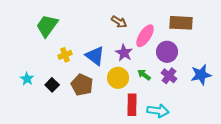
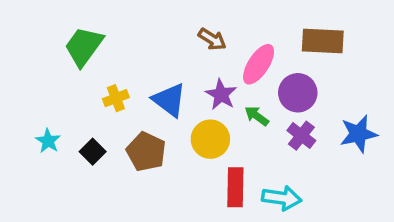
green arrow: (144, 75) -> (257, 116), moved

